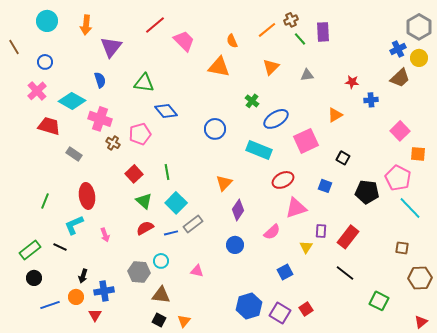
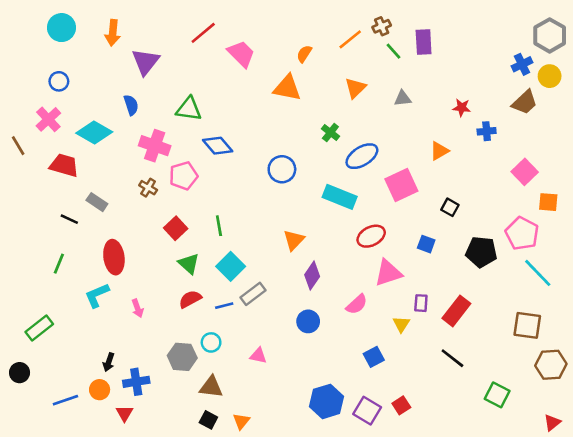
orange semicircle: (232, 41) -> (304, 54), turned 56
brown line: (14, 47) -> (18, 146), moved
pink cross: (100, 119) -> (155, 146), moved
black line: (60, 247) -> (69, 219), moved
brown square: (402, 248) -> (527, 325), size x1.6
black circle: (34, 278) -> (20, 373), moved

